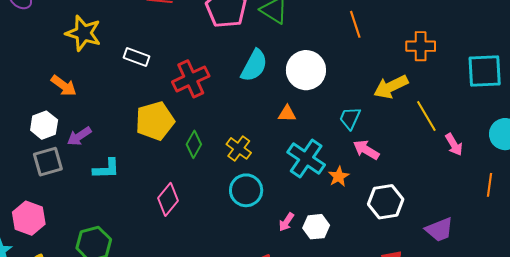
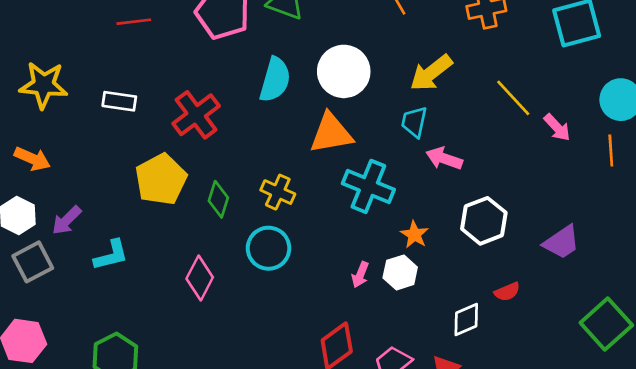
yellow arrow: (391, 87) -> (431, 73), moved
orange triangle: (287, 114) -> (331, 133), size x1.8
orange star: (339, 176) -> (414, 235), moved
orange line: (490, 185) -> (611, 150), moved
cyan circle: (246, 190) -> (269, 248), moved

